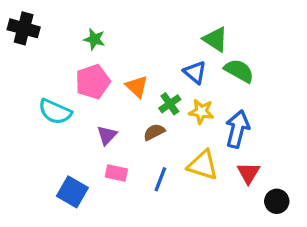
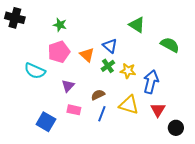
green semicircle: (239, 71) -> (170, 45), moved
blue triangle: (195, 72) -> (110, 46), moved
brown semicircle: (154, 132) -> (98, 95), moved

